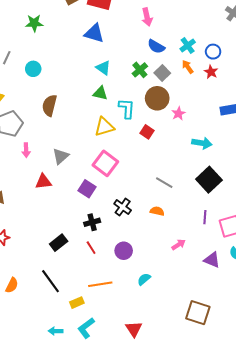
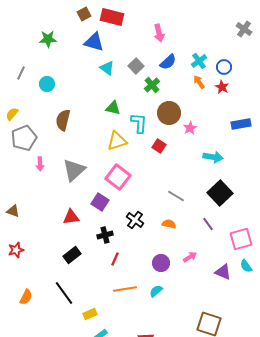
blue triangle: (94, 33) -> (94, 42), moved
blue semicircle: (156, 46) -> (168, 62), turned -72
cyan triangle: (103, 68) -> (107, 68), moved
gray square: (162, 73) -> (136, 66), moved
gray triangle: (61, 156) -> (74, 170), size x1.4
red triangle: (43, 182) -> (71, 217), moved
purple line: (205, 217) -> (208, 224), moved, turned -40
red line: (91, 248) -> (115, 259), moved, turned 56
purple circle: (124, 251) -> (161, 263), moved
orange line: (100, 284) -> (125, 289), moved

